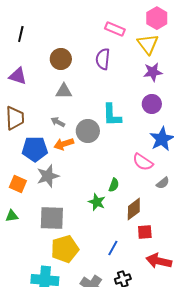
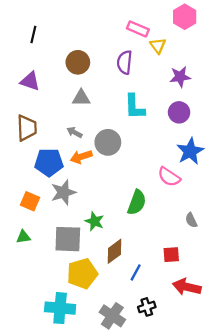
yellow triangle: (148, 44) -> (158, 46), moved, size x0.7
cyan L-shape: (112, 115) -> (135, 107), moved
gray semicircle: (163, 183) -> (191, 220), moved, turned 104
green semicircle: (114, 185) -> (137, 202), size x1.6
green star: (97, 202) -> (95, 221), moved
brown diamond: (134, 209) -> (115, 251), moved

